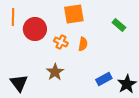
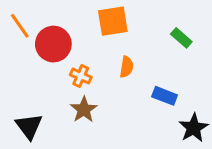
orange line: (13, 17) -> (20, 26), turned -36
orange cross: (61, 42) -> (81, 76), moved
blue rectangle: (104, 79) -> (165, 96), moved, turned 49

